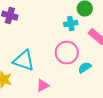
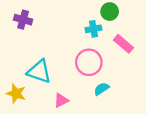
cyan semicircle: (85, 68) -> (102, 89), moved

